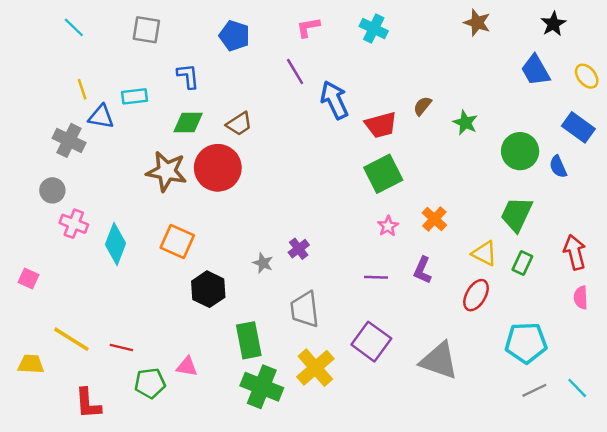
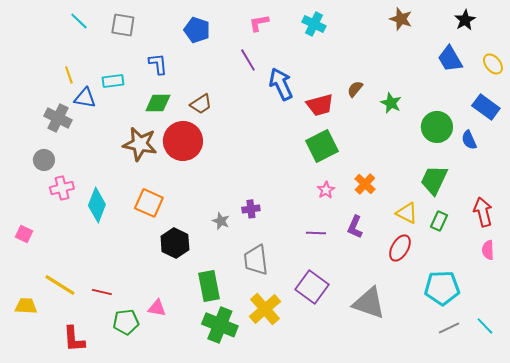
cyan line: (74, 27) -> (79, 21), moved
pink cross: (74, 224) -> (62, 188), turned -35
purple cross: (299, 249) -> (251, 209), turned 30

